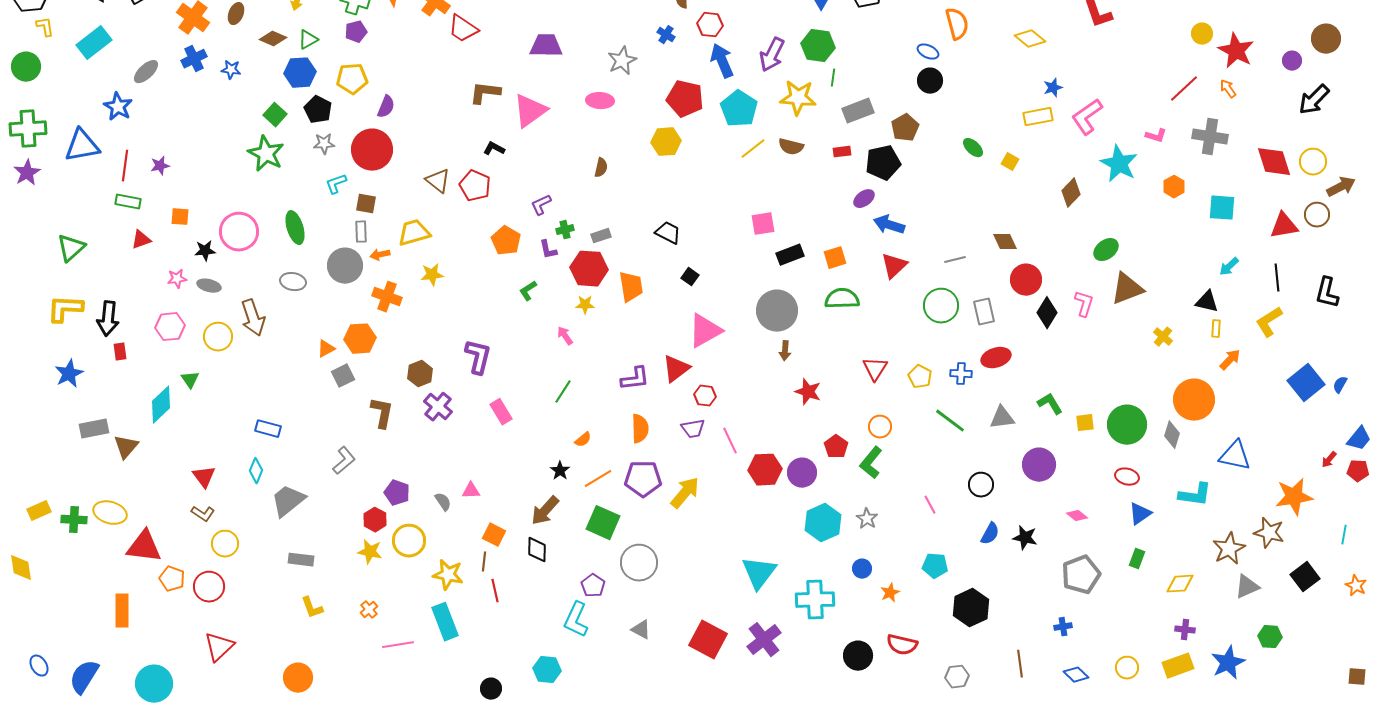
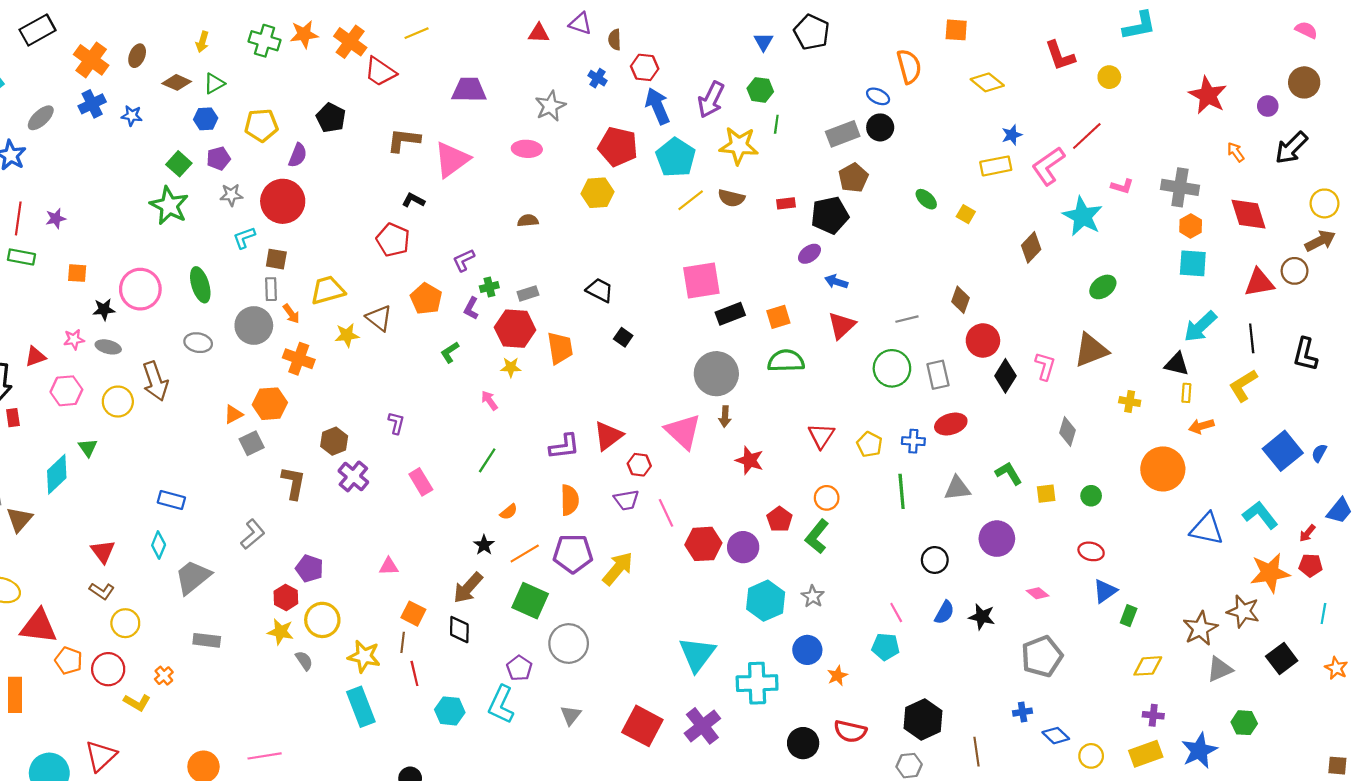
purple pentagon: (356, 32) -> (218, 158), moved
yellow circle: (1202, 34) -> (1109, 77), moved
green hexagon: (818, 46) -> (760, 90), size x0.7
blue hexagon: (300, 73) -> (206, 119), size x0.7
red line: (1184, 89) -> (1087, 136), moved
orange arrow: (1228, 89) -> (1236, 152), moved
black pentagon: (318, 110) -> (331, 118), moved
gray rectangle: (858, 111) -> (843, 134), moved
yellow circle: (1313, 162) -> (1325, 203), moved
brown semicircle: (601, 168) -> (528, 221), turned -108
brown triangle: (438, 181) -> (379, 318), moved
orange hexagon: (1174, 187) -> (1191, 226), moved
pink square: (763, 224) -> (701, 281), size x1.5
blue arrow: (889, 225) -> (836, 282), size x0.7
red triangle: (141, 240) -> (35, 357), moved
brown diamond: (1005, 242) -> (960, 300), turned 45
purple L-shape: (548, 250) -> (471, 308), turned 40
green ellipse: (1106, 250) -> (1103, 287), moved
orange arrow: (380, 255) -> (291, 314), turned -114
cyan arrow: (1229, 267) -> (1200, 327), size x1.6
pink triangle: (705, 331) -> (683, 431), moved, turned -48
yellow cross: (1163, 337) -> (1130, 402), turned -30
purple L-shape: (478, 357) -> (396, 423), size x0.6
orange arrow: (1230, 360) -> (1201, 426), turned -150
green line: (950, 421) -> (902, 491), turned 48
green circle: (1127, 425) -> (1091, 496), size x0.5
gray diamond: (1172, 435) -> (1068, 431), moved
red pentagon: (1358, 471) -> (1311, 565), moved
cyan L-shape: (1195, 495) -> (1260, 515), moved, turned -136
gray semicircle: (443, 502) -> (304, 661), moved
pink line: (930, 505) -> (896, 612), moved
green rectangle: (1137, 559) -> (1129, 616), moved
blue circle: (862, 569) -> (807, 650), size x1.4
yellow L-shape: (312, 608) -> (137, 702), moved, turned -40
black hexagon: (971, 608) -> (923, 720), moved
orange cross: (369, 610) -> (164, 676), moved
gray triangle: (641, 630) -> (571, 715), turned 40
pink line: (398, 645) -> (265, 756), moved
red triangle: (219, 647) -> (101, 756), moved
cyan hexagon: (547, 670) -> (450, 711), moved
blue diamond: (1076, 675) -> (1056, 736), moved

